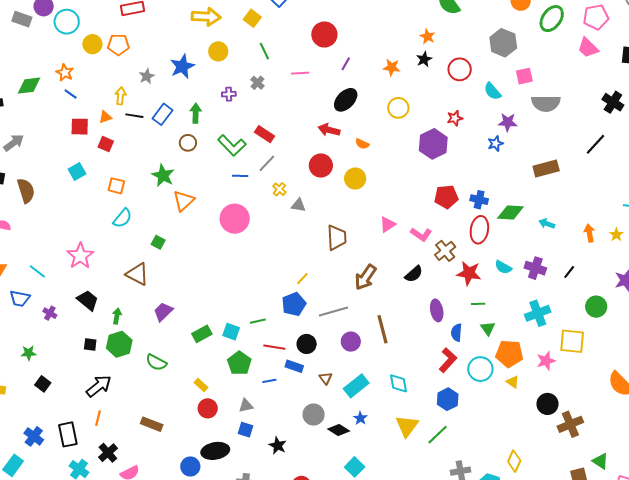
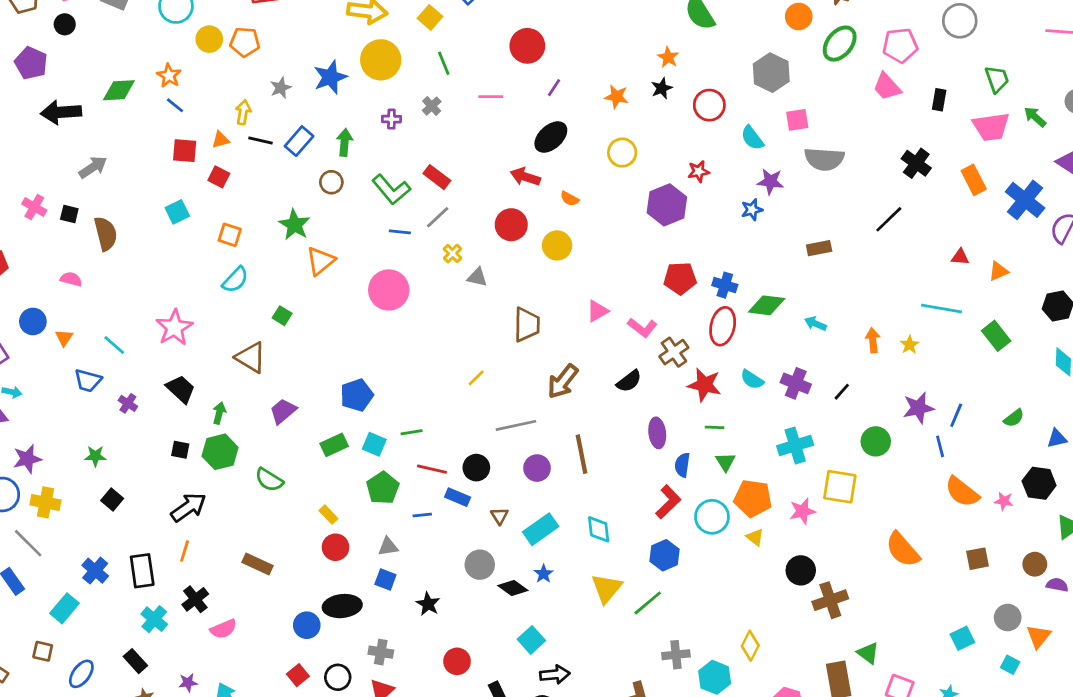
yellow circle: (218, 51) -> (381, 60), size x1.5
brown rectangle: (546, 168) -> (819, 248), size x0.7
blue pentagon: (294, 304) -> (357, 395), moved

